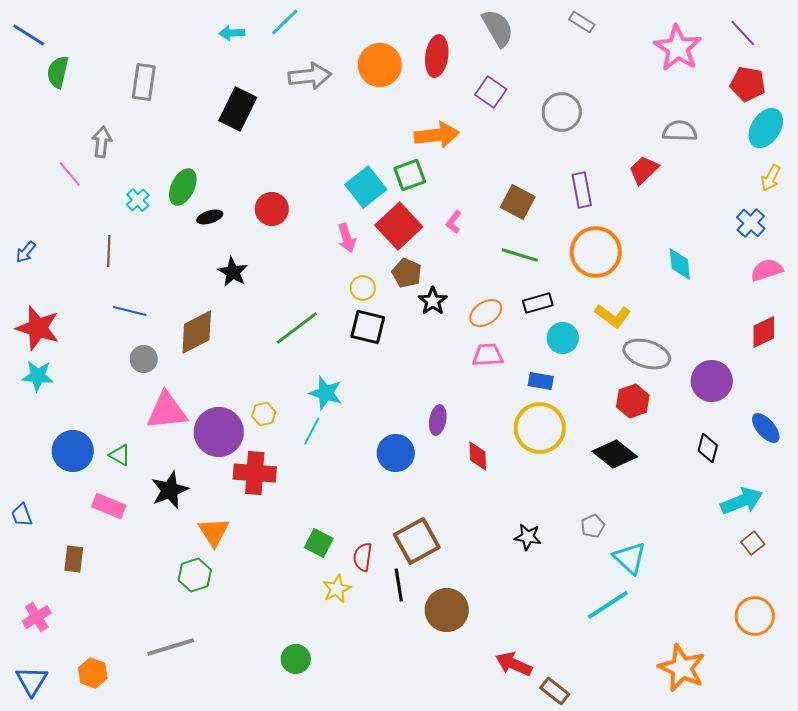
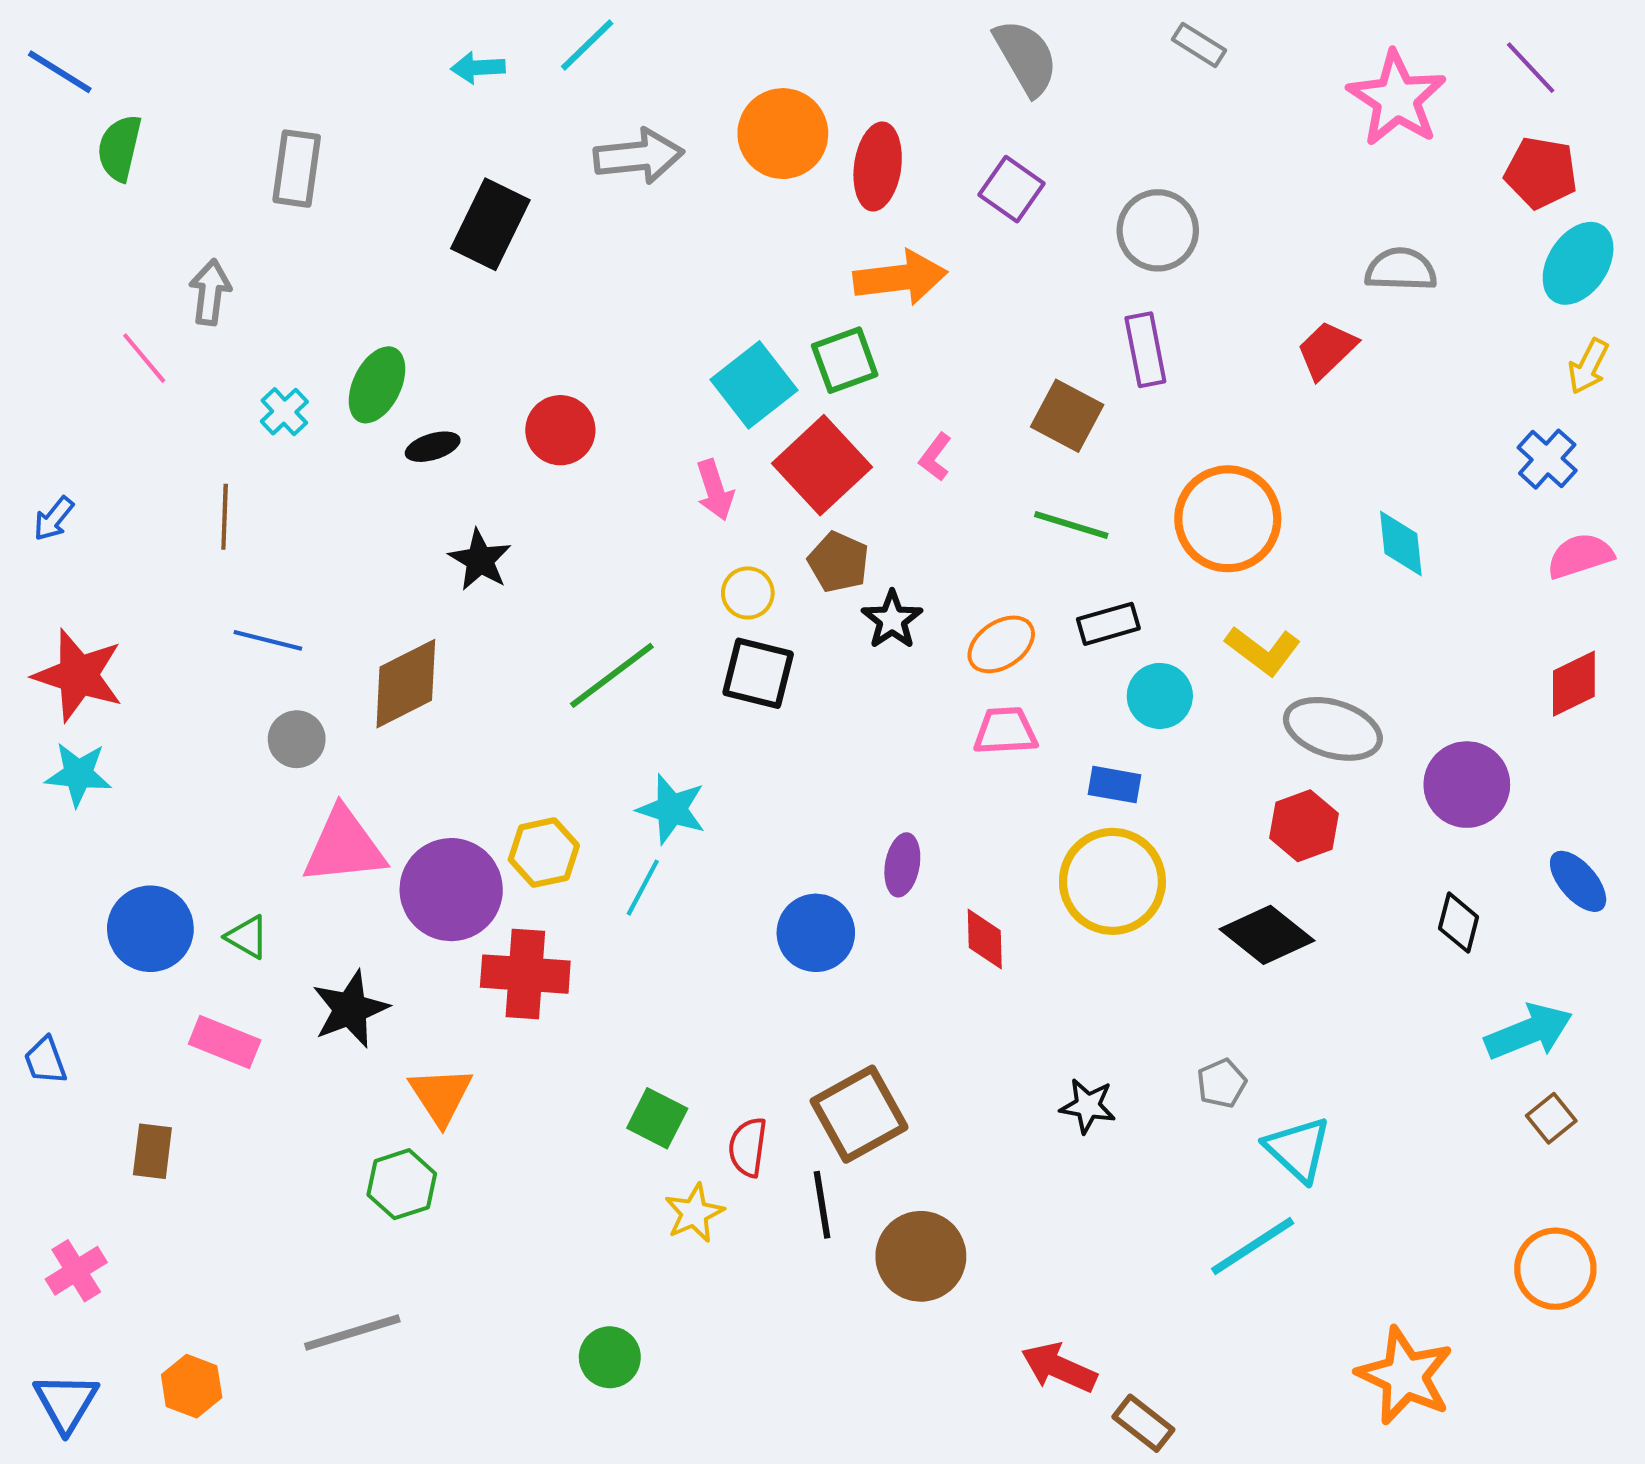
red ellipse: (437, 56) -> (878, 167), moved
purple rectangle: (582, 190) -> (1145, 350), moved
yellow hexagon: (264, 414) -> (544, 853), size x1.4

